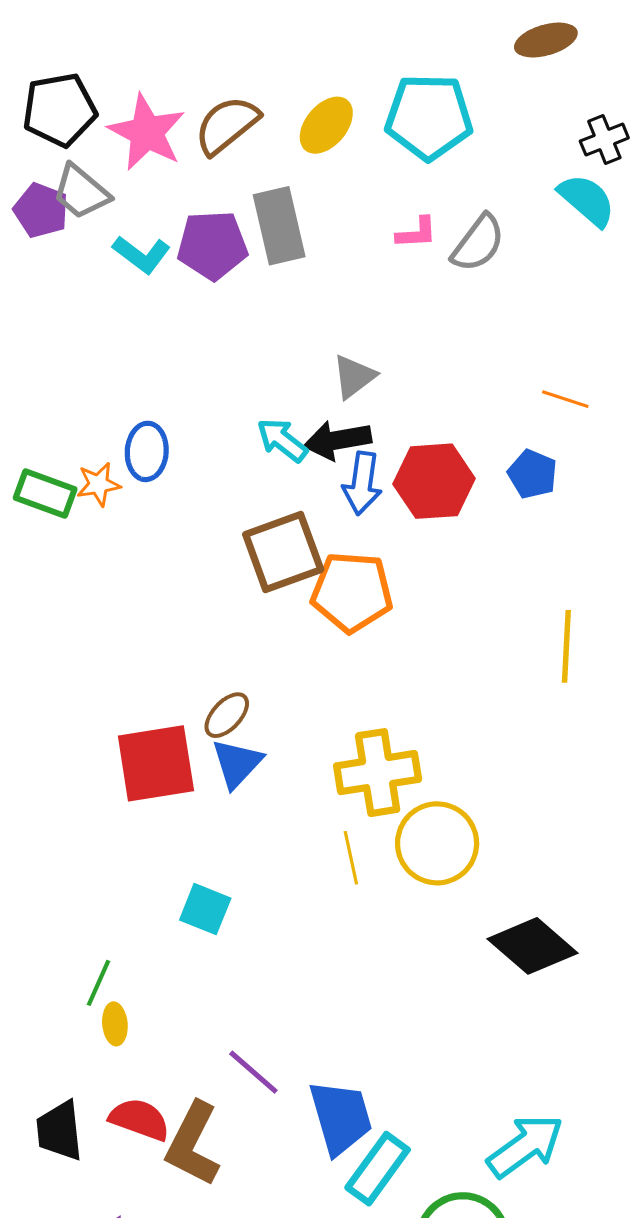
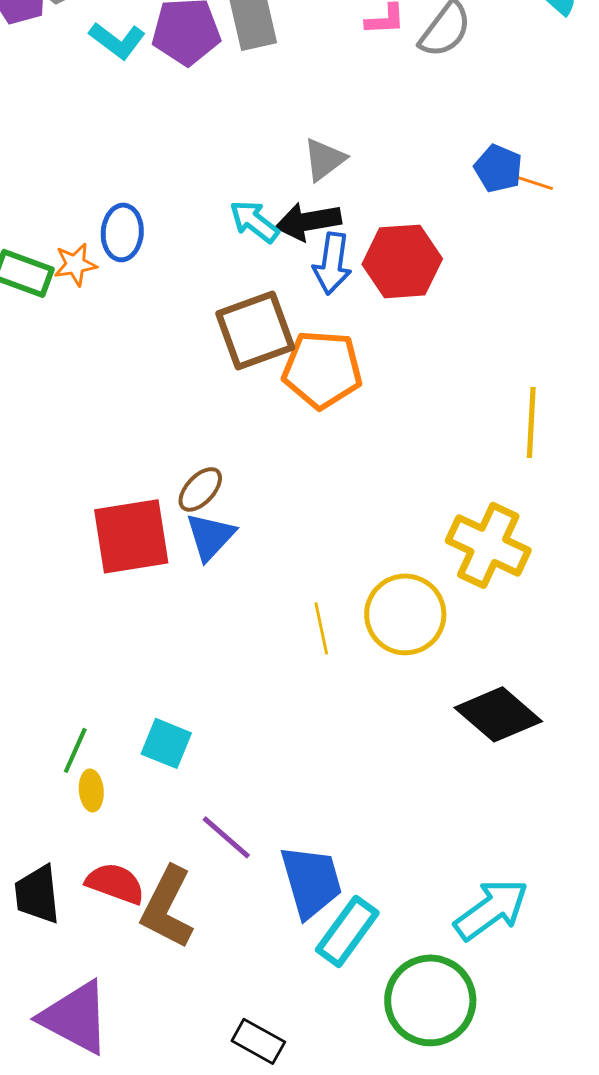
blue pentagon: (532, 474) -> (498, 168), moved
yellow cross: (378, 773) -> (488, 545), moved, turned 34
cyan square: (205, 909) -> (166, 743), moved

